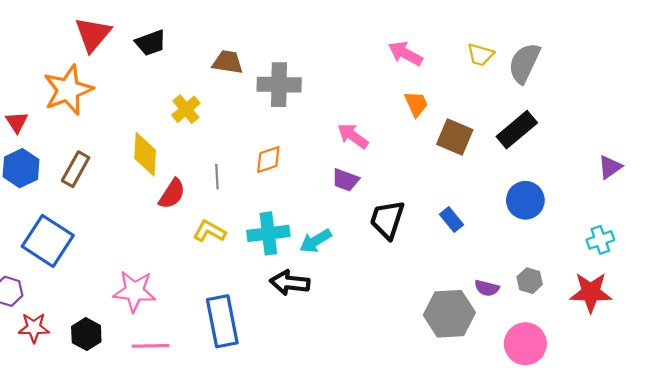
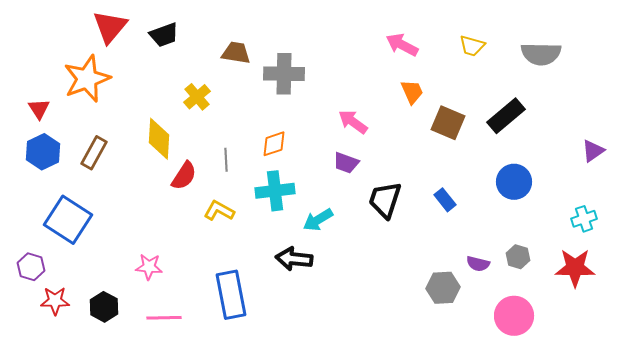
gray semicircle: (524, 63) -> (541, 54), moved, turned -114
cyan cross: (268, 233) -> (275, 191), moved
pink star: (134, 291) -> (149, 267), size x0.7
gray hexagon: (449, 314) -> (443, 288), size x0.7

